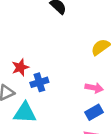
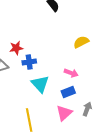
cyan triangle: (25, 113) -> (40, 84), moved, turned 36

